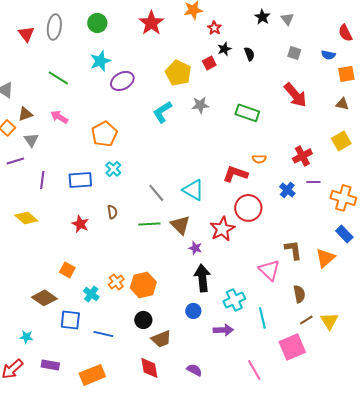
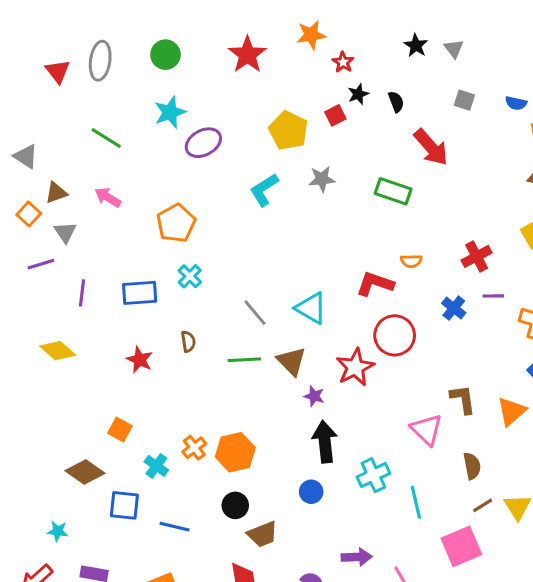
red arrow: (295, 95) -> (431, 147), moved
purple arrow: (223, 330) -> (357, 557), moved

